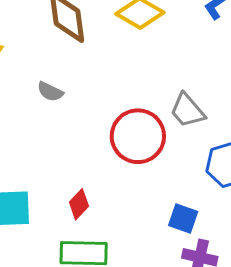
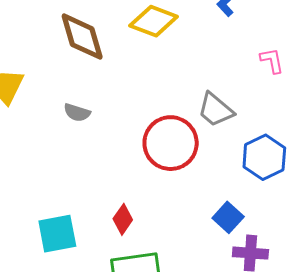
blue square: (183, 219) -> (228, 217), turned 32

